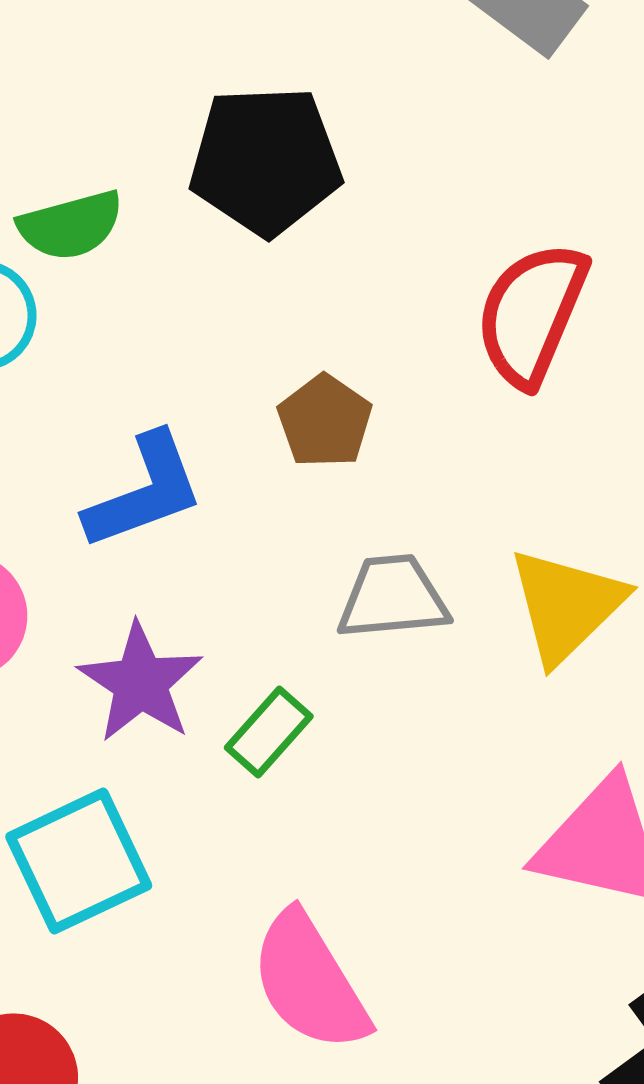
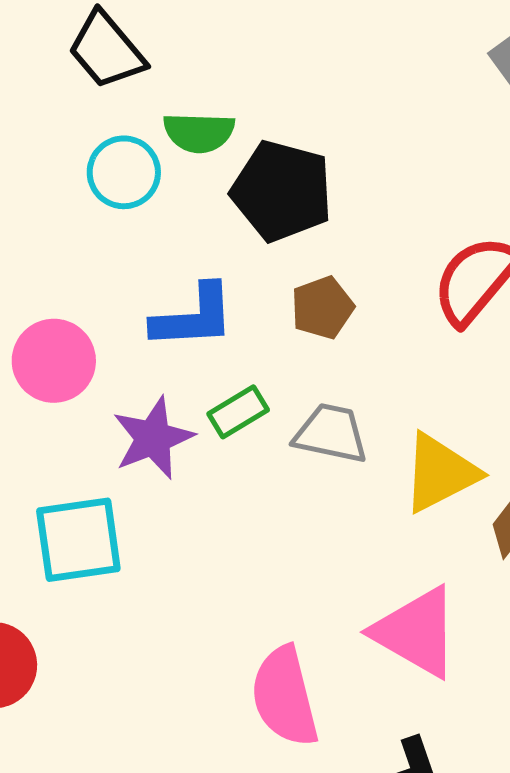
black pentagon: (266, 161) -> (282, 191), moved
green rectangle: (269, 732) -> (238, 412), moved
pink semicircle: (310, 982) -> (285, 697), moved

